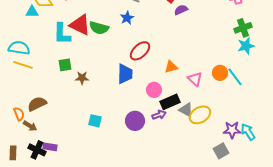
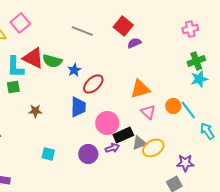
blue star: (127, 18) -> (74, 70), moved
green square: (65, 65) -> (13, 87), moved
orange triangle: (171, 67) -> (140, 89), moved, size x1.5
pink circle: (154, 90) -> (107, 123), size x1.5
gray triangle: (186, 110) -> (139, 143), turned -49
cyan arrow: (248, 132) -> (207, 131), moved

